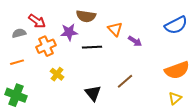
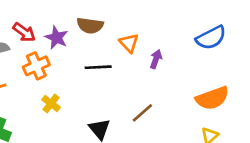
purple star: (69, 32) -> (56, 38), moved, turned 30
purple arrow: (135, 41) -> (156, 59), turned -104

